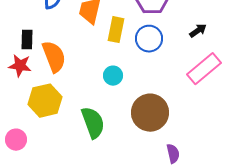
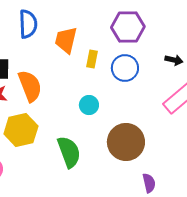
yellow rectangle: (116, 30) -> (92, 59), size x0.7
black arrow: (198, 31) -> (174, 60), turned 48

